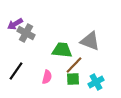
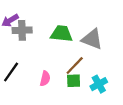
gray cross: (26, 33) -> (22, 30), turned -30
green trapezoid: (62, 50) -> (62, 34), moved

